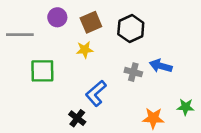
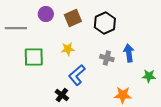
yellow star: (85, 50) -> (68, 49), moved
blue arrow: (161, 66) -> (129, 53), turned 66
green star: (186, 107) -> (149, 76), moved

